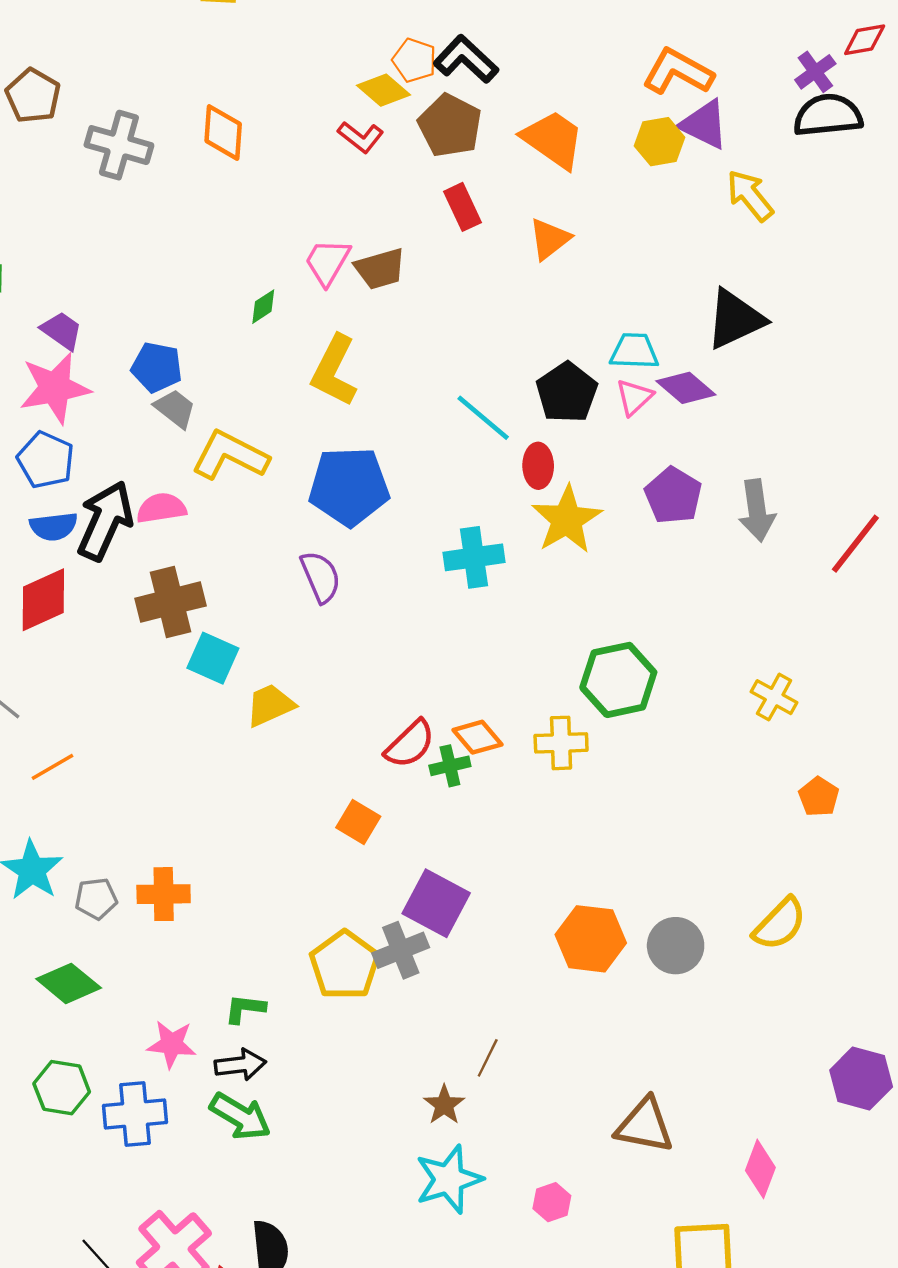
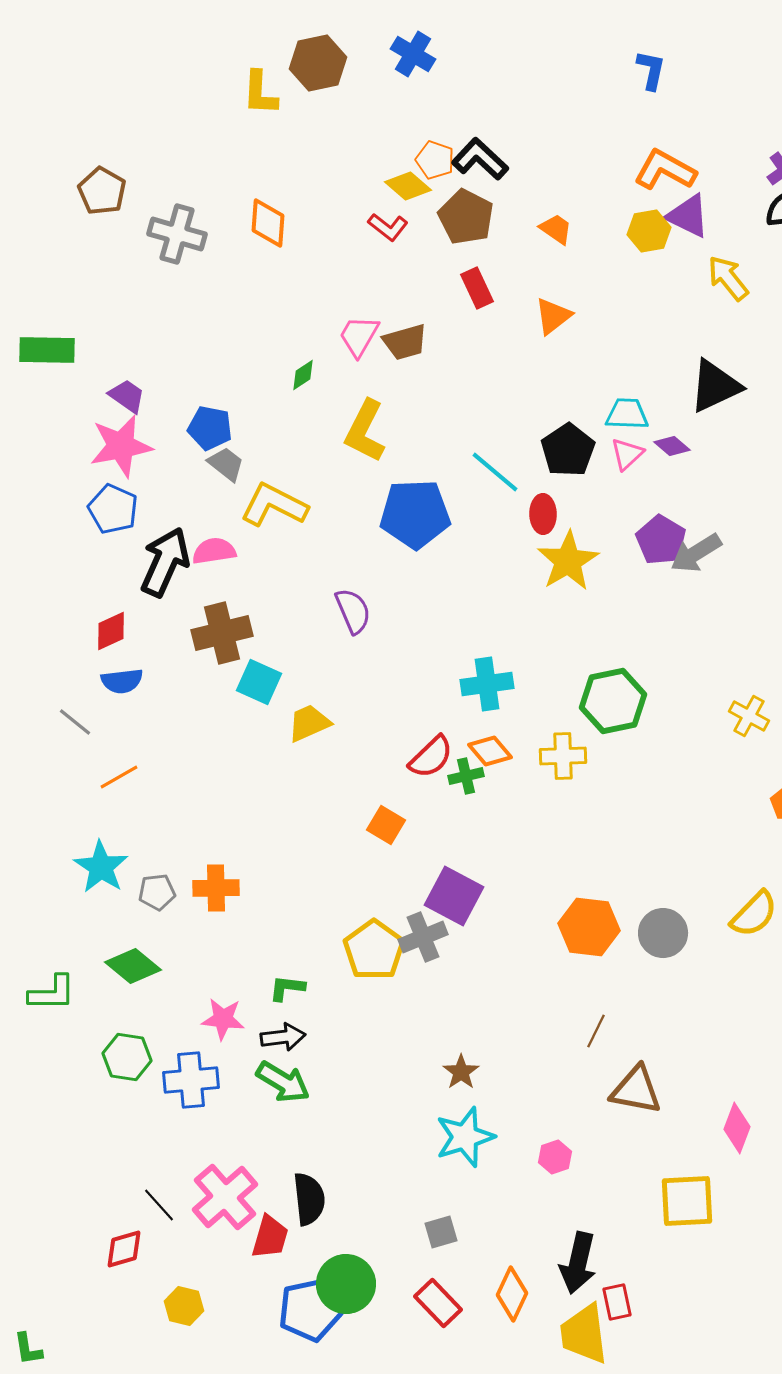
orange trapezoid: (553, 139) -> (556, 229), size x0.6
purple diamond: (686, 388) -> (672, 446), size x0.7
blue pentagon: (349, 486) -> (415, 514), moved
gray arrow: (757, 510) -> (696, 553), moved, turned 66
blue semicircle: (54, 526) -> (122, 681), moved
cyan cross: (474, 557) -> (487, 684), moved
red diamond: (43, 600) -> (111, 631), size x0.7
brown line: (488, 1058) -> (596, 1031), moved

